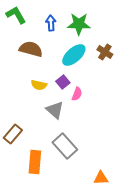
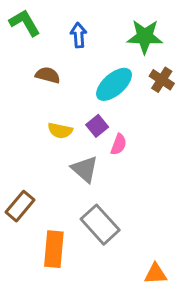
green star: (79, 24) -> (145, 37), moved
brown semicircle: (31, 49) -> (48, 75), size x0.7

